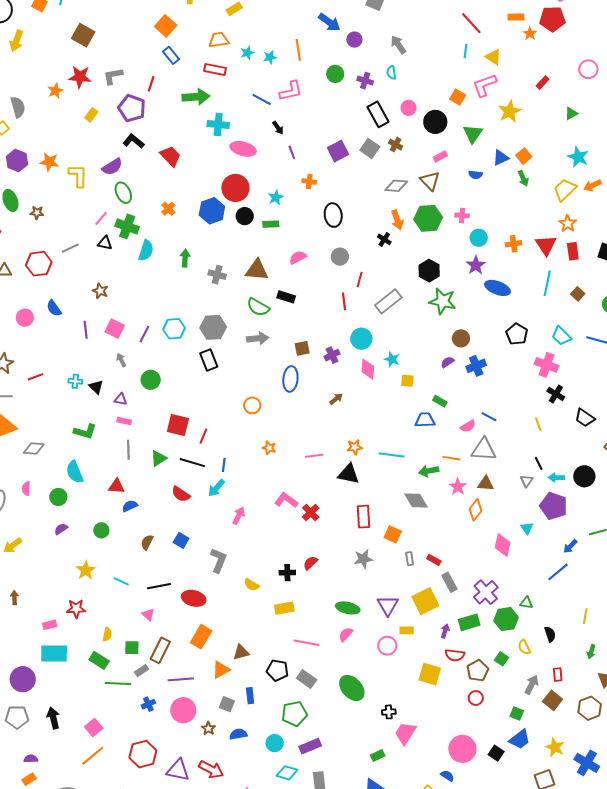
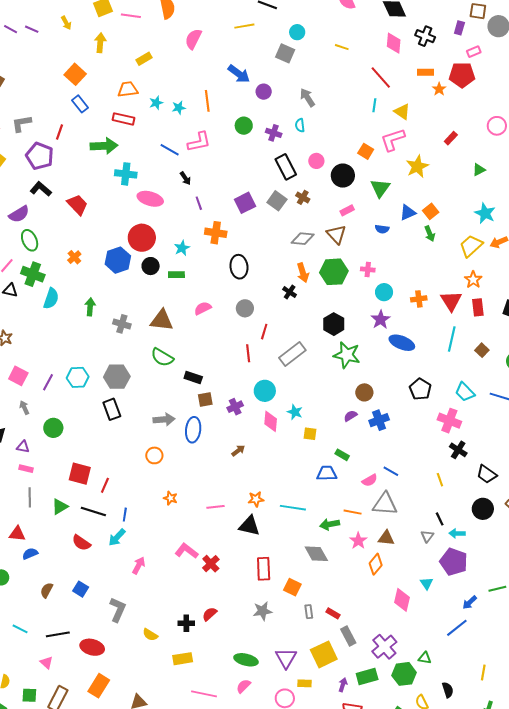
orange cross: (309, 182) -> (216, 233), size x1.5
black rectangle: (286, 297) -> (193, 377), moved
gray arrow: (258, 338) -> (164, 419), moved
black circle: (584, 476) -> (483, 509), moved

